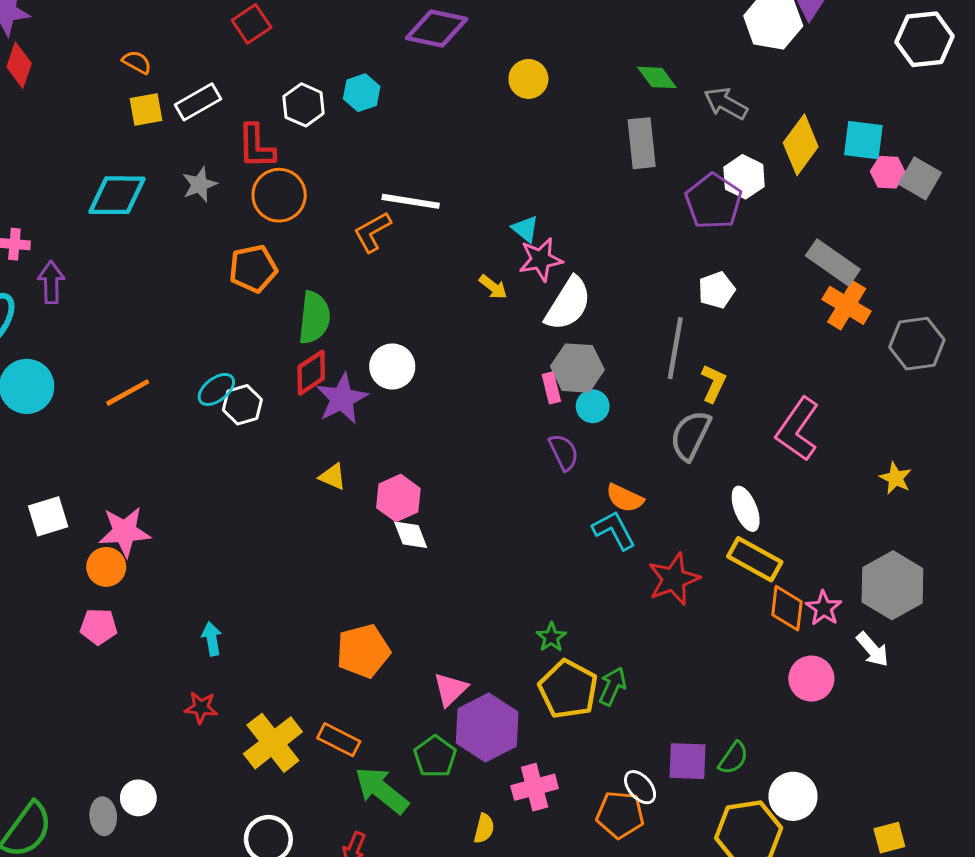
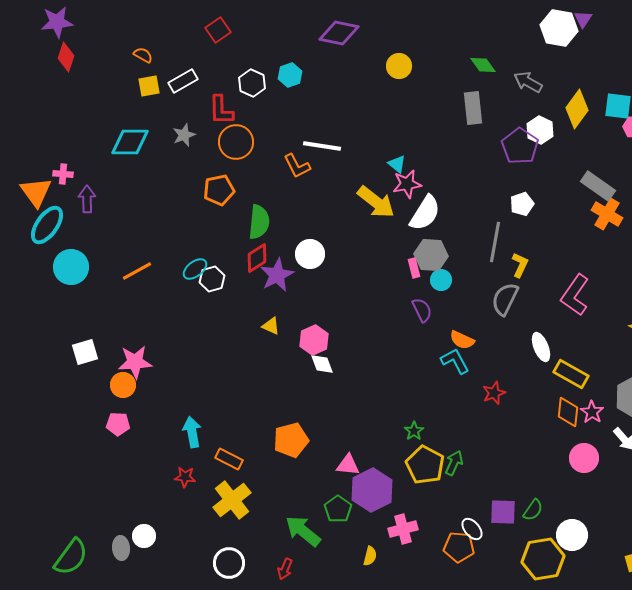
orange L-shape: (372, 232) -> (297, 166), turned -88
yellow arrow: (493, 287) -> (376, 202), size x2.0
yellow rectangle: (755, 559) -> (571, 374), moved
red star: (674, 579) -> (494, 393), size x0.7
cyan arrow: (212, 639) -> (192, 432), size x1.4
pink triangle: (450, 689) -> (348, 465), turned 50
orange rectangle: (339, 740) -> (229, 459), moved

